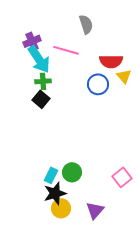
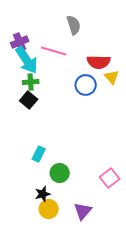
cyan rectangle: (51, 175) -> (39, 154), moved
black star: (55, 193) -> (43, 194), size x0.7

